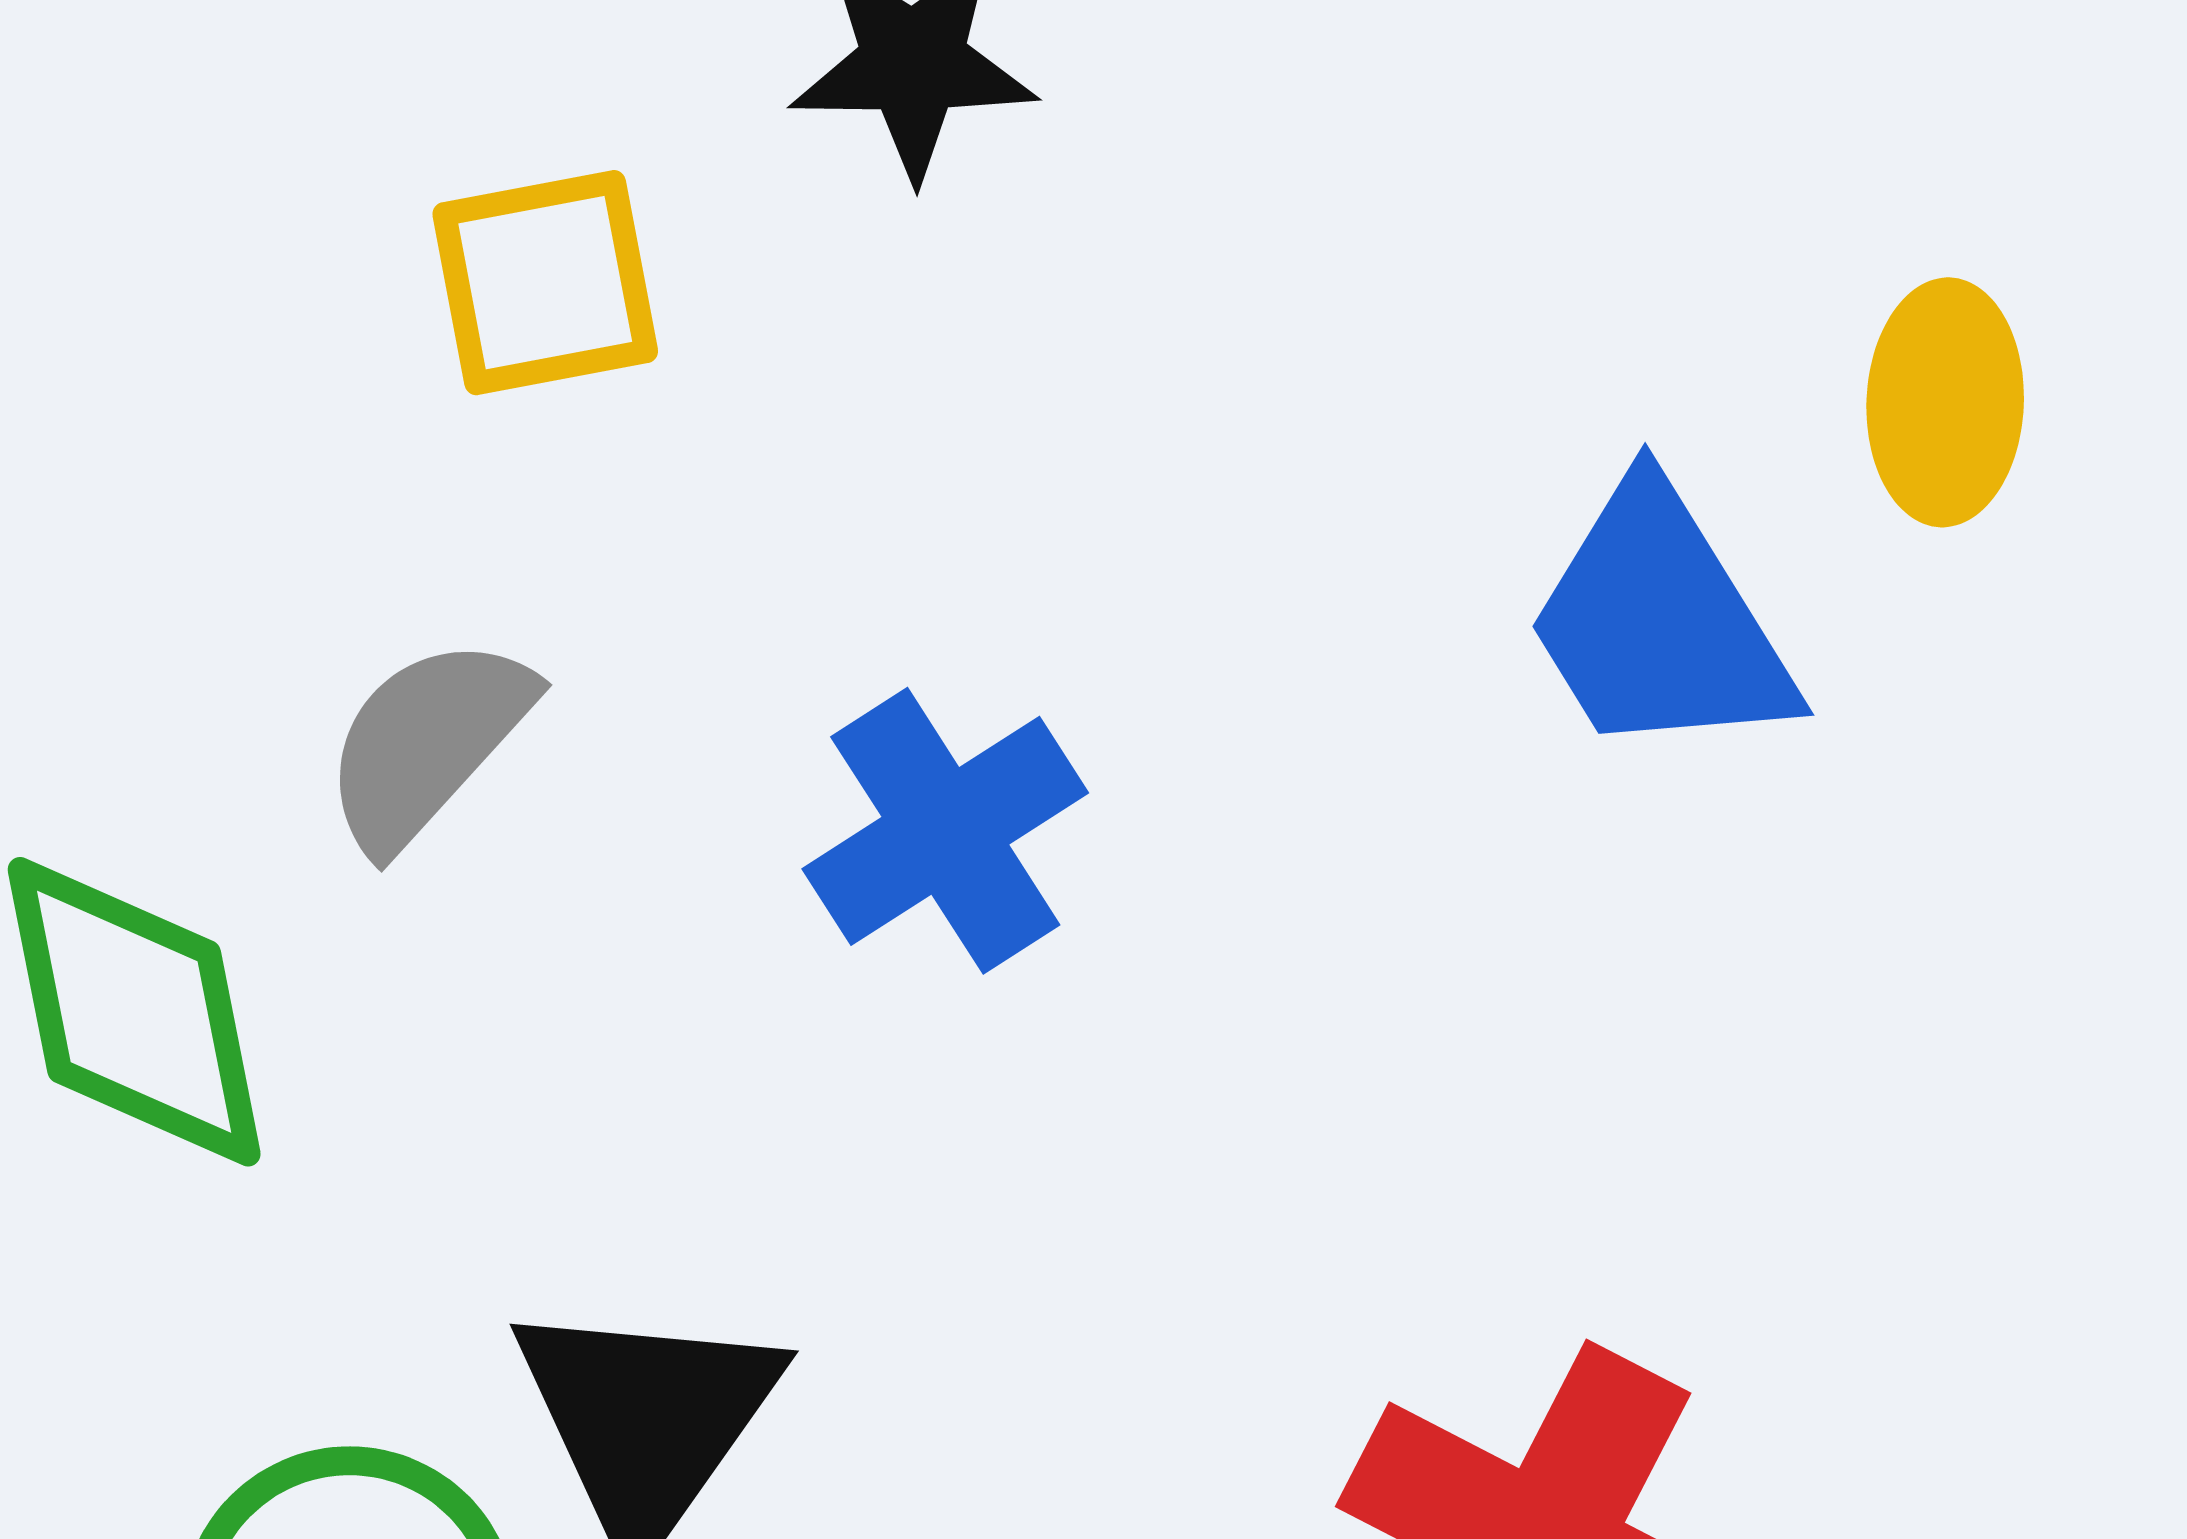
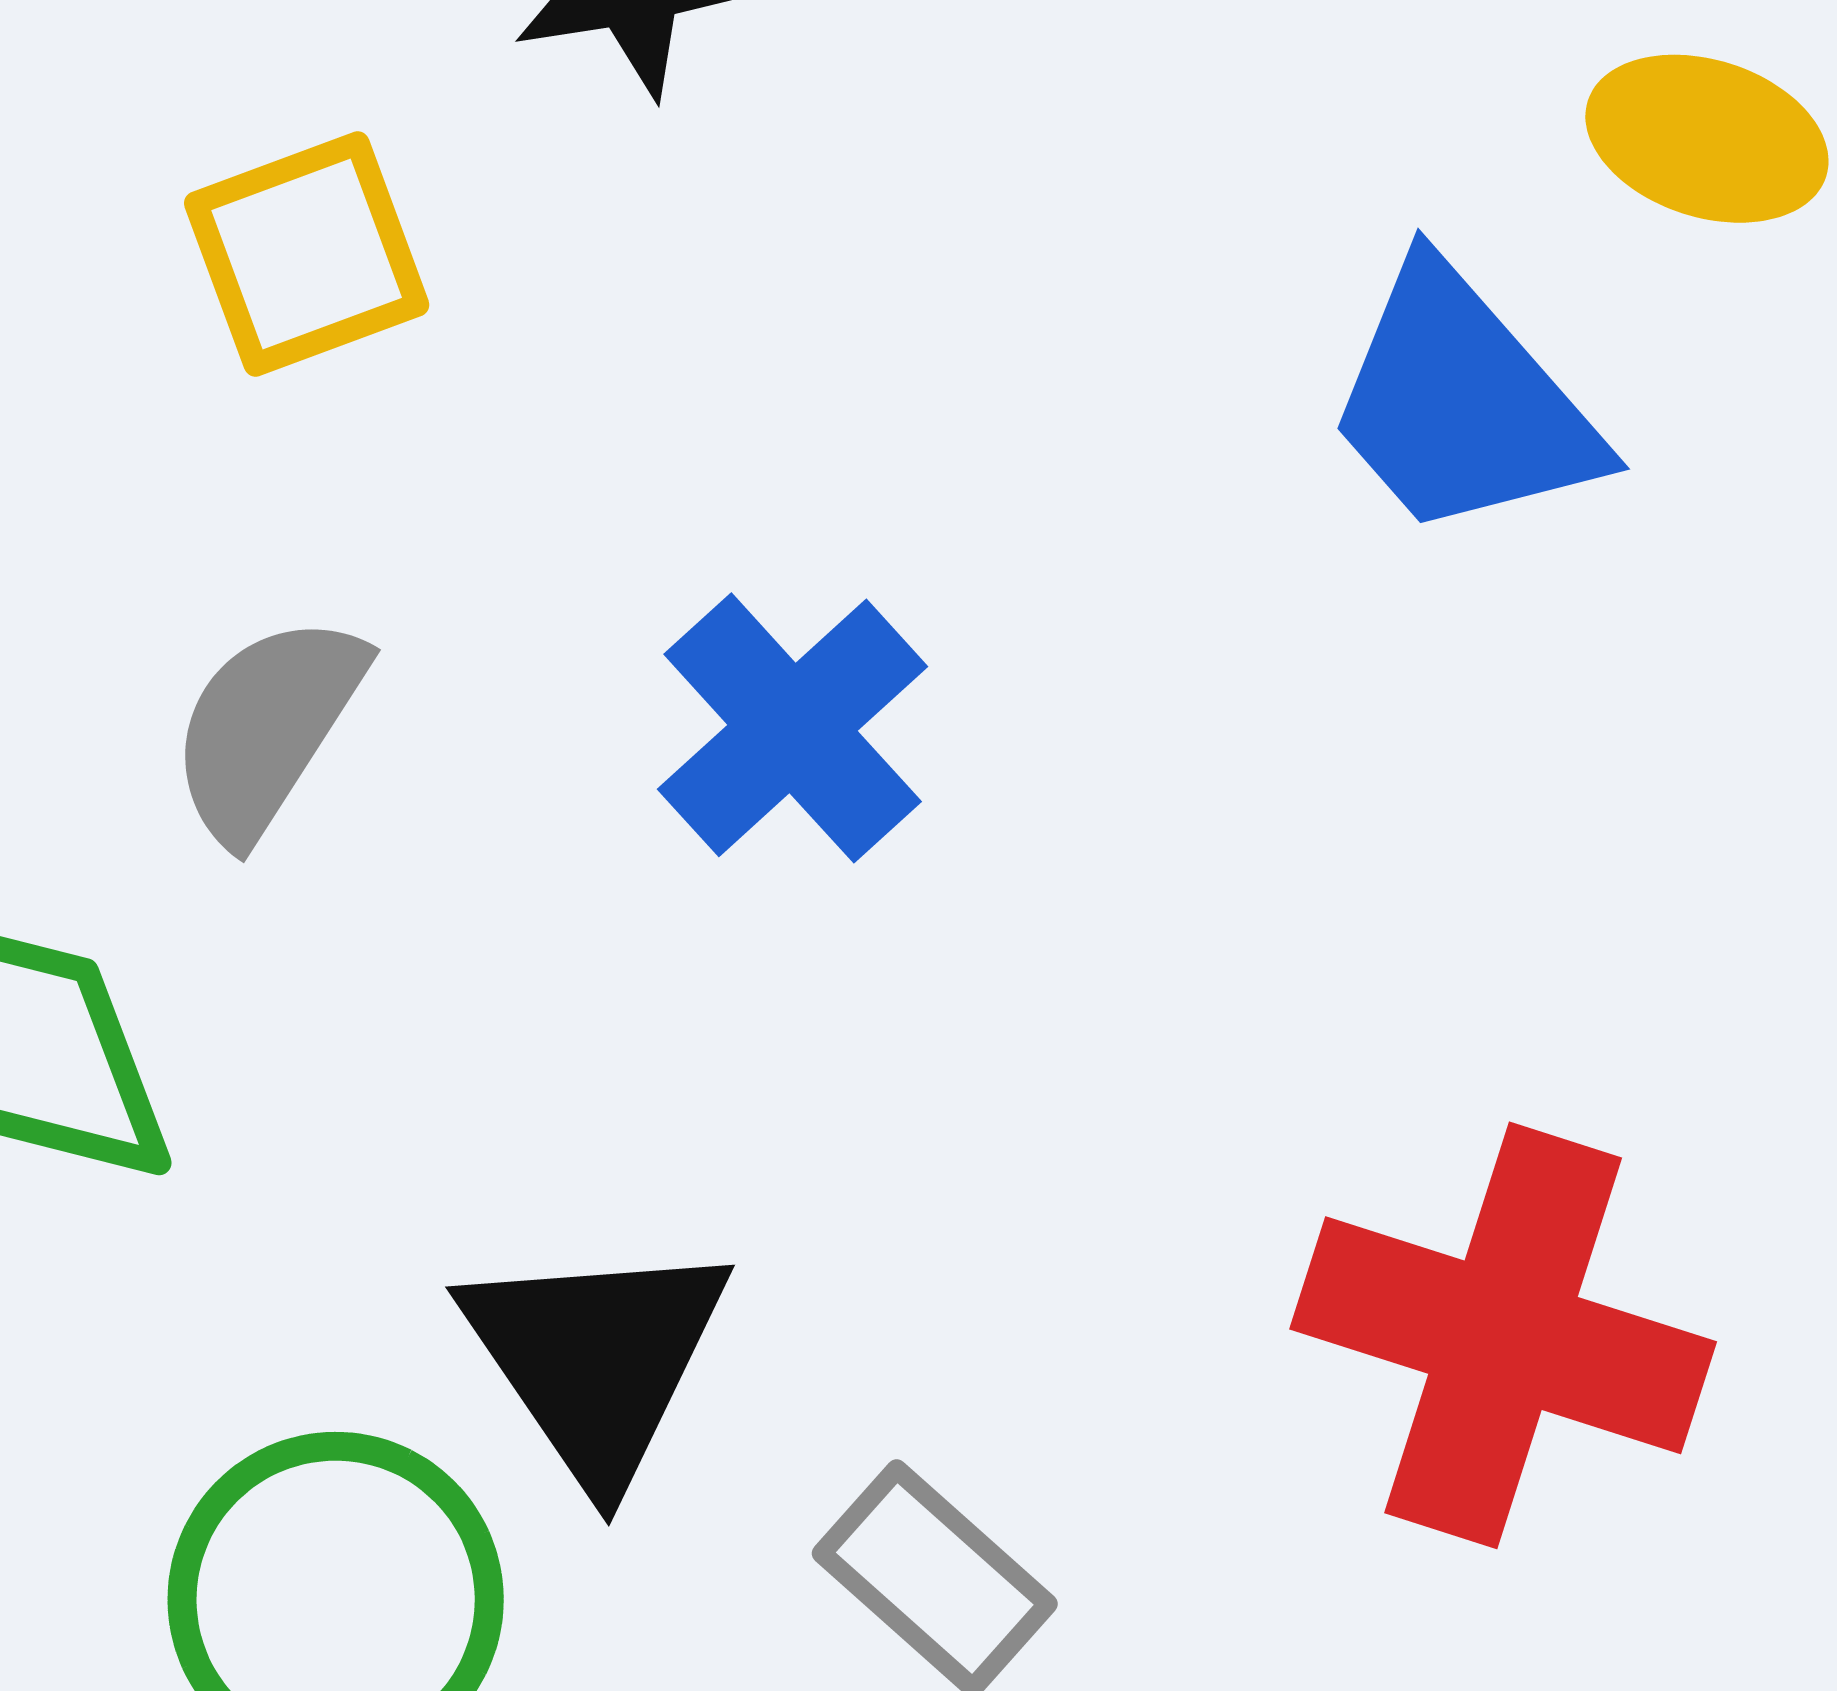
yellow ellipse: (1945, 402) -> (1707, 139), turned -65

